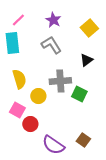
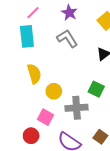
gray cross: (60, 81) -> (77, 108), moved
pink square: (17, 110) -> (46, 117), moved
red circle: (30, 124) -> (31, 136), moved

